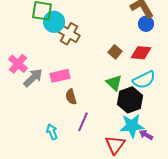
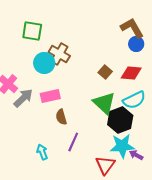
cyan circle: (54, 22) -> (44, 63), moved
green triangle: (114, 83) -> (104, 103), size x1.4

